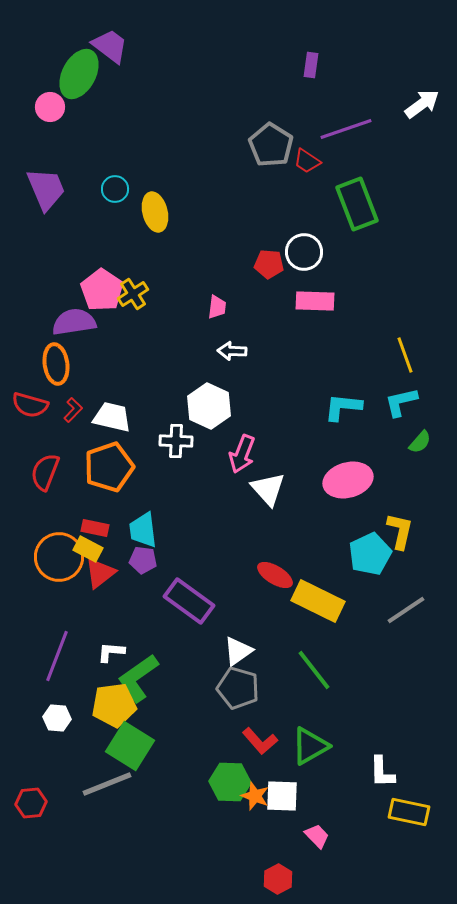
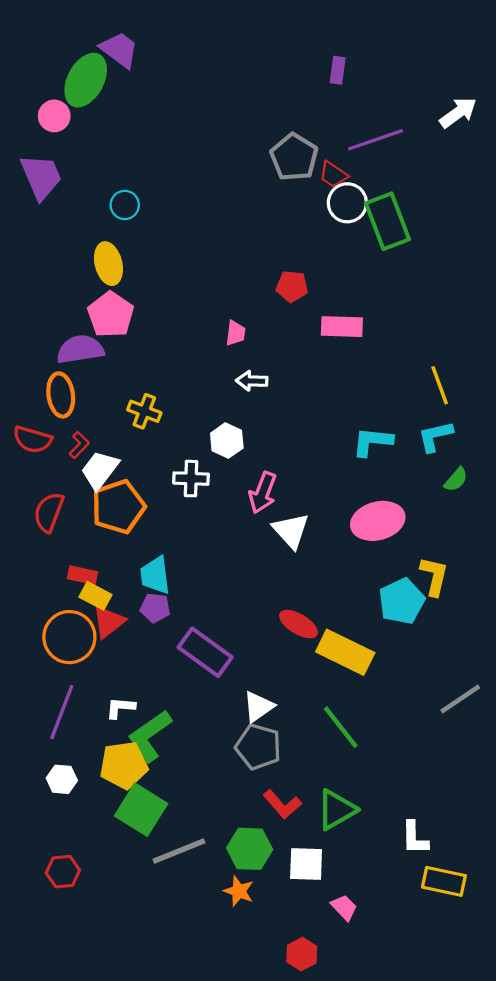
purple trapezoid: (46, 189) -> (41, 177), moved
yellow ellipse: (155, 212) -> (108, 264), moved
white circle: (304, 252) -> (347, 203), moved
yellow cross: (133, 294) -> (144, 411), moved, turned -36
white hexagon: (209, 406) -> (227, 441), size x0.7
white trapezoid: (112, 417) -> (100, 470), moved, turned -66
red rectangle: (95, 528) -> (82, 575), moved
orange circle: (59, 557) -> (69, 637), moved
gray line: (406, 610) -> (460, 699), moved
gray line: (107, 784) -> (179, 851), moved
orange star: (255, 796) -> (239, 891), moved
red hexagon: (31, 803) -> (63, 872), moved

